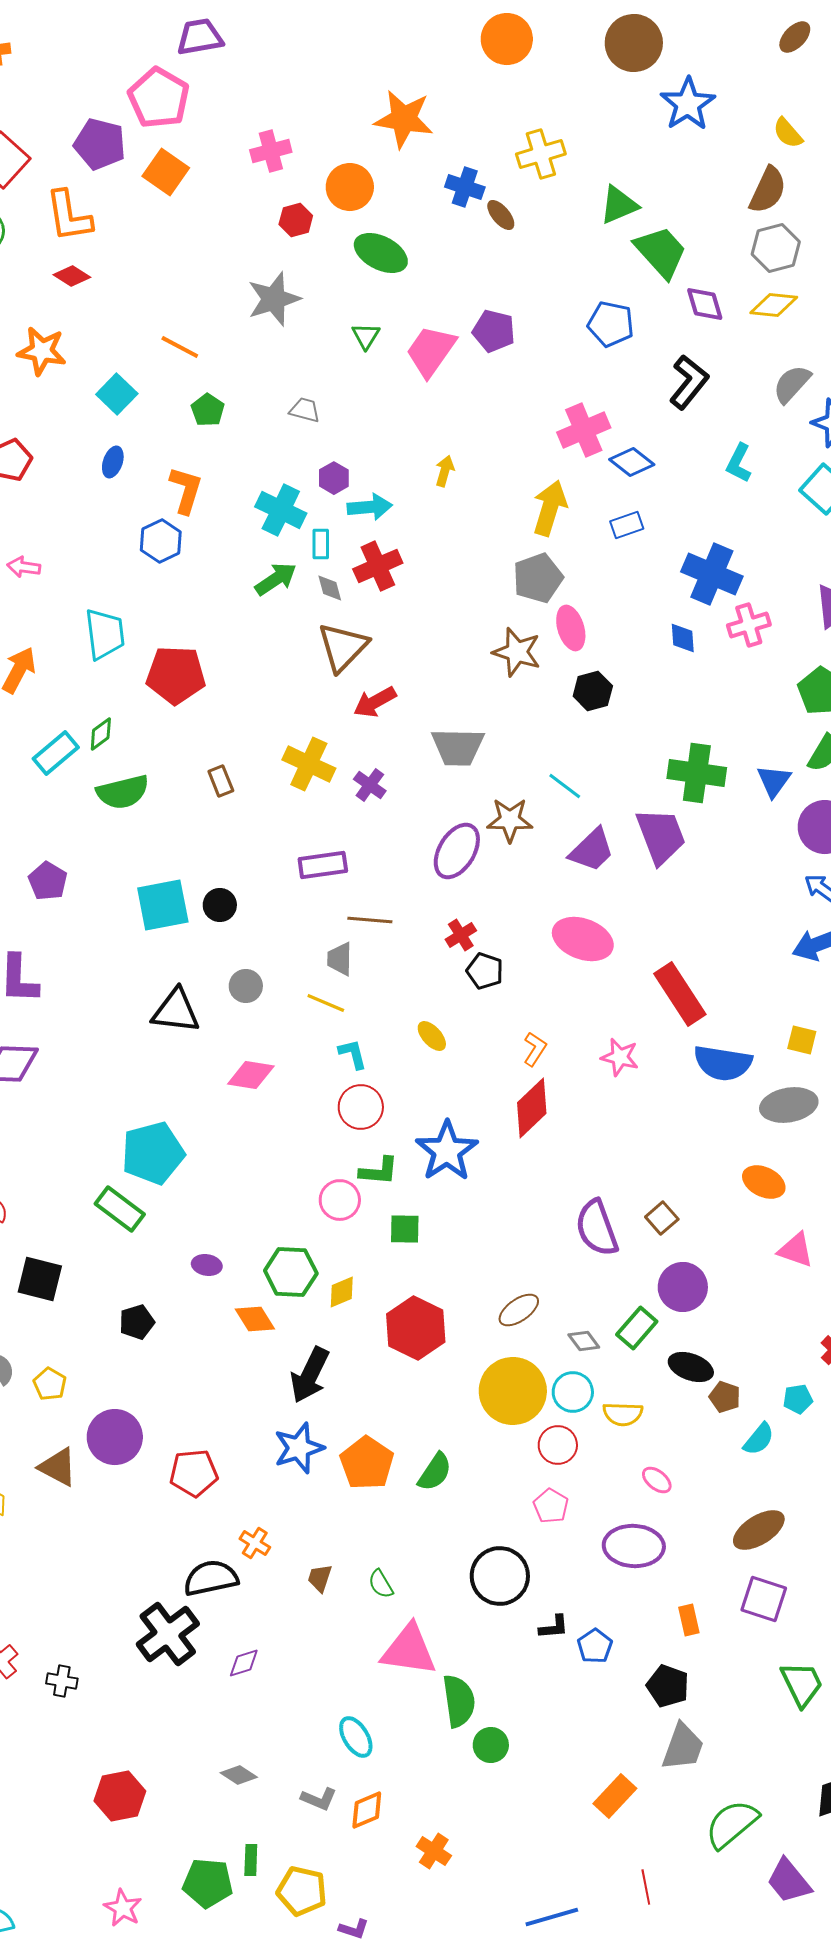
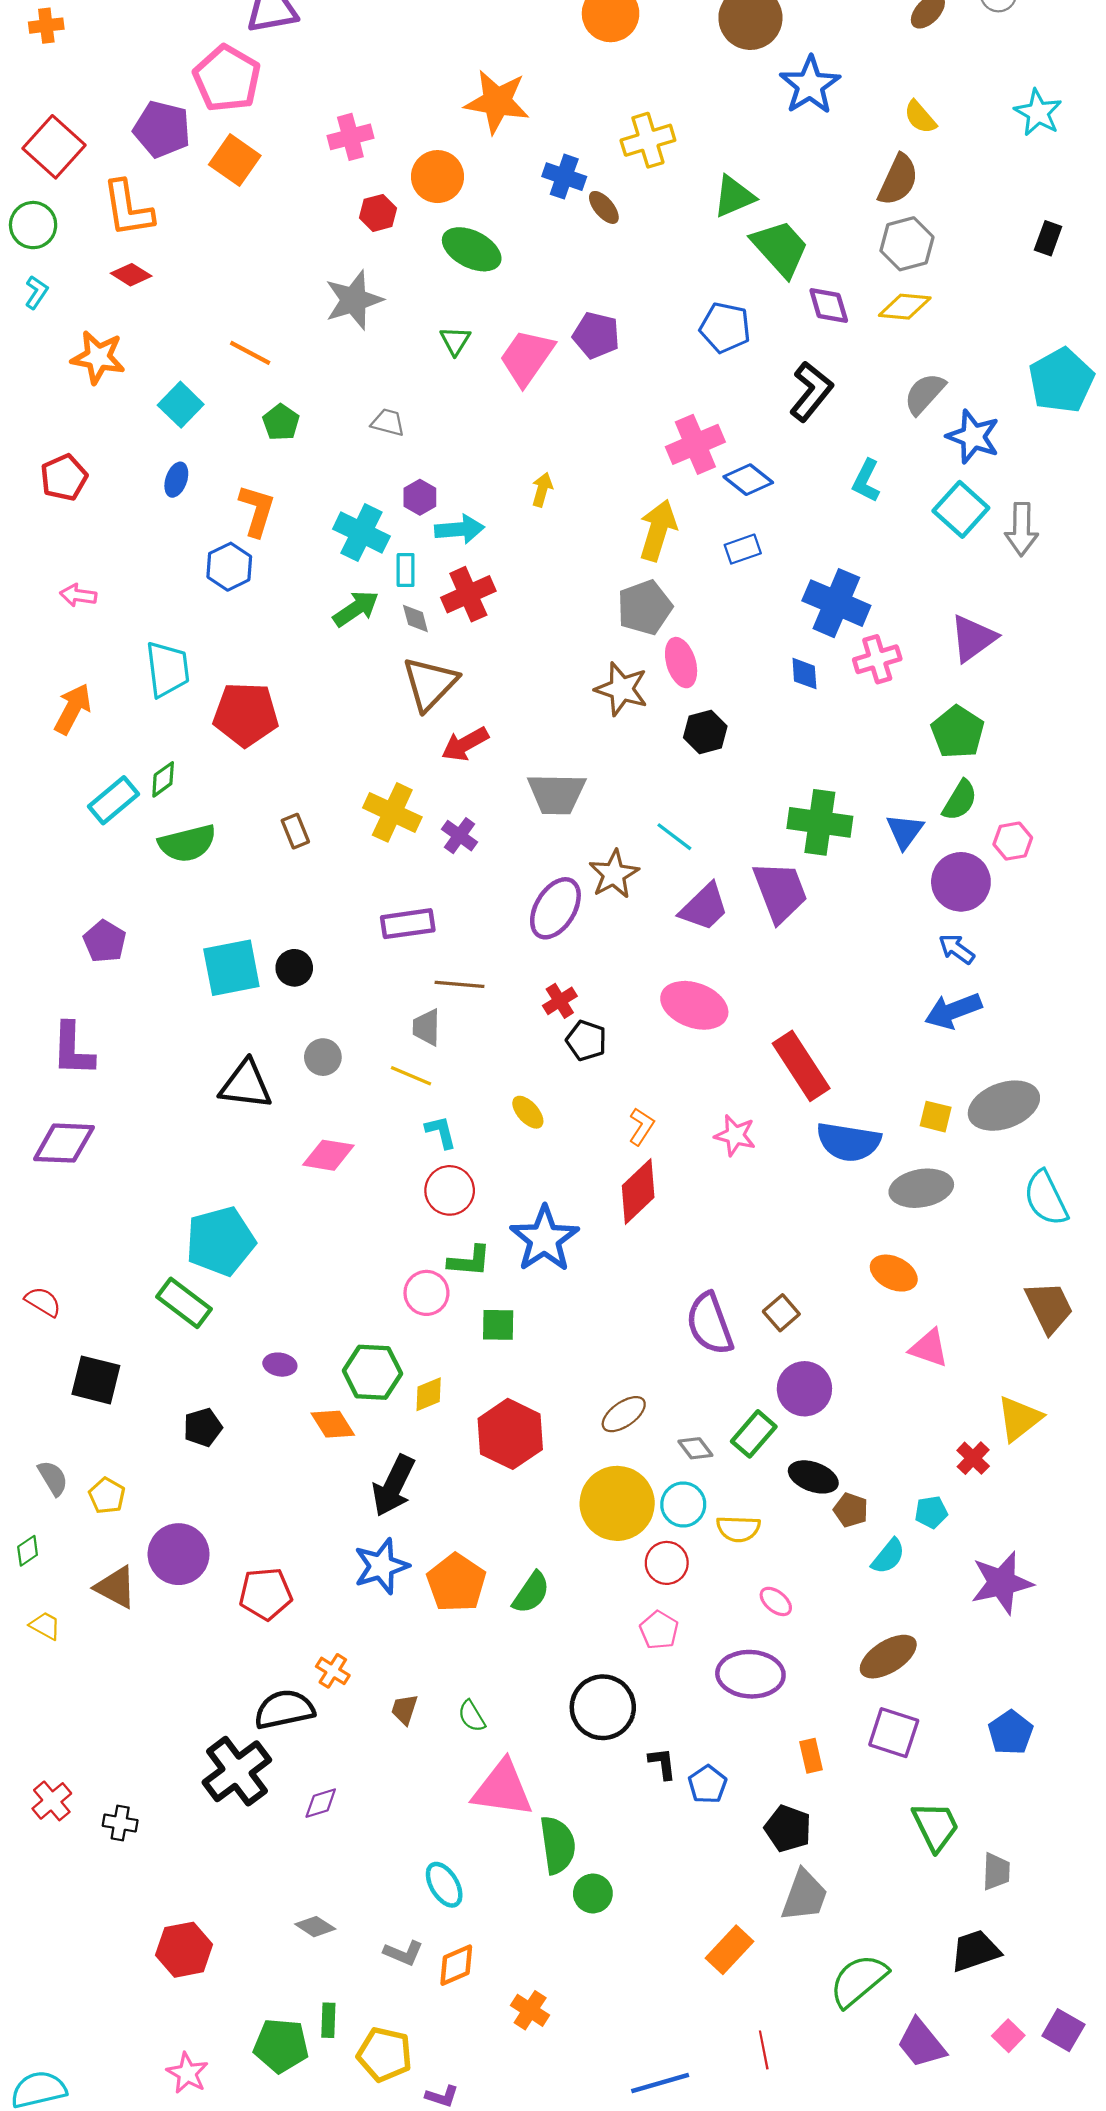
brown star: (510, 820) -> (614, 874), turned -30
black L-shape: (554, 1627) -> (662, 1763), turned -92

